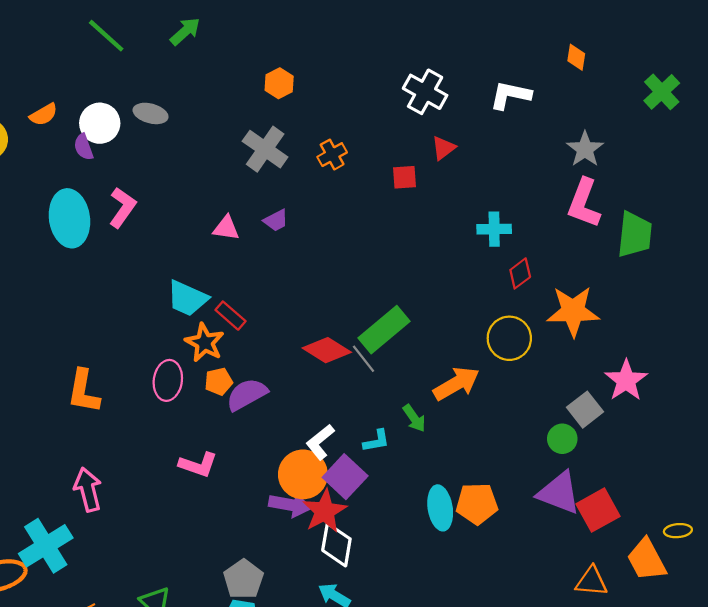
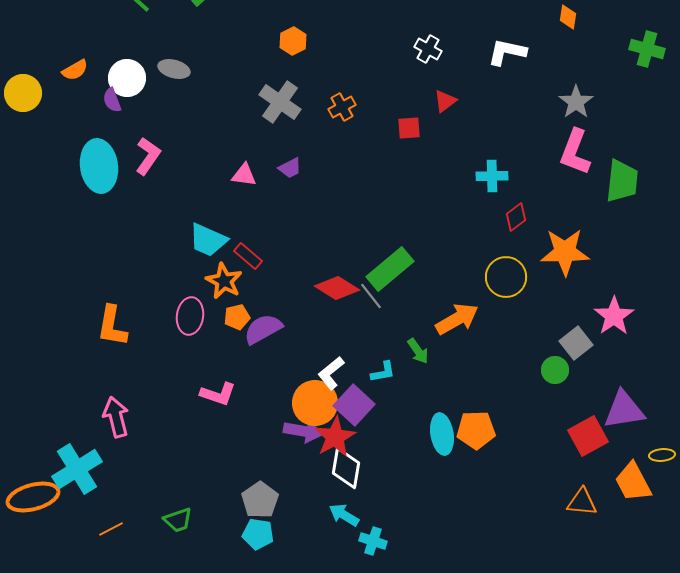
white cross: (425, 92) -> (428, 49), size x0.7
green cross: (662, 92) -> (647, 49), turned -32
purple triangle: (559, 493) -> (624, 410), moved, turned -30

